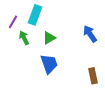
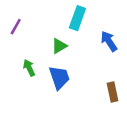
cyan rectangle: (35, 15) -> (77, 18), moved
green arrow: (24, 38) -> (29, 68), moved

